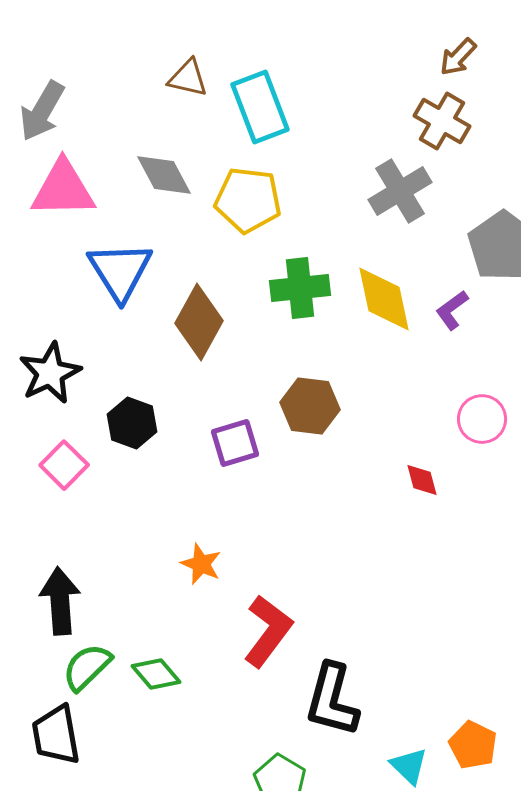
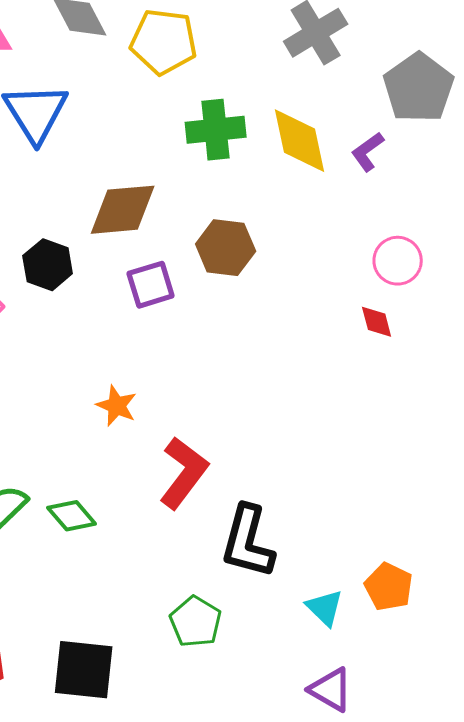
brown diamond: (199, 322) -> (123, 210), moved, turned 56
red diamond: (422, 480) -> (377, 322), moved

